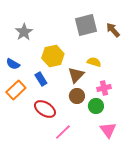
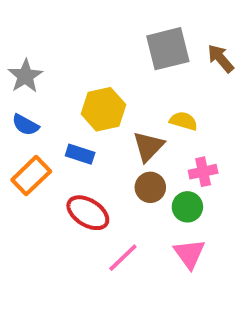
gray star: (24, 32) -> (25, 76), moved
blue rectangle: (41, 79) -> (80, 154), turned -40
pink triangle: (108, 130) -> (189, 254), moved

